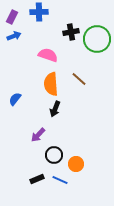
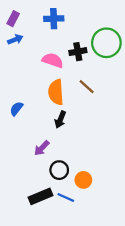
blue cross: (39, 12) -> (54, 19), moved
black cross: (71, 32) -> (78, 52), moved
black rectangle: (37, 179) -> (41, 196), size x1.5

